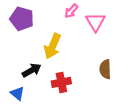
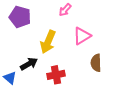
pink triangle: (95, 22) -> (82, 36), moved, turned 30
blue triangle: (17, 93) -> (10, 78), moved

